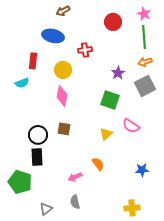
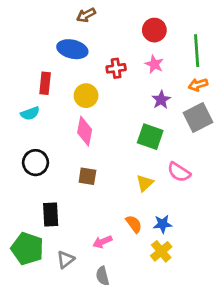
pink star: (144, 14) -> (154, 64), moved
black circle: (38, 135) -> (36, 163), moved
blue star: (142, 170) -> (163, 224), moved
yellow cross: (132, 208) -> (161, 251), moved, turned -35
gray triangle: (46, 209) -> (66, 260), moved

